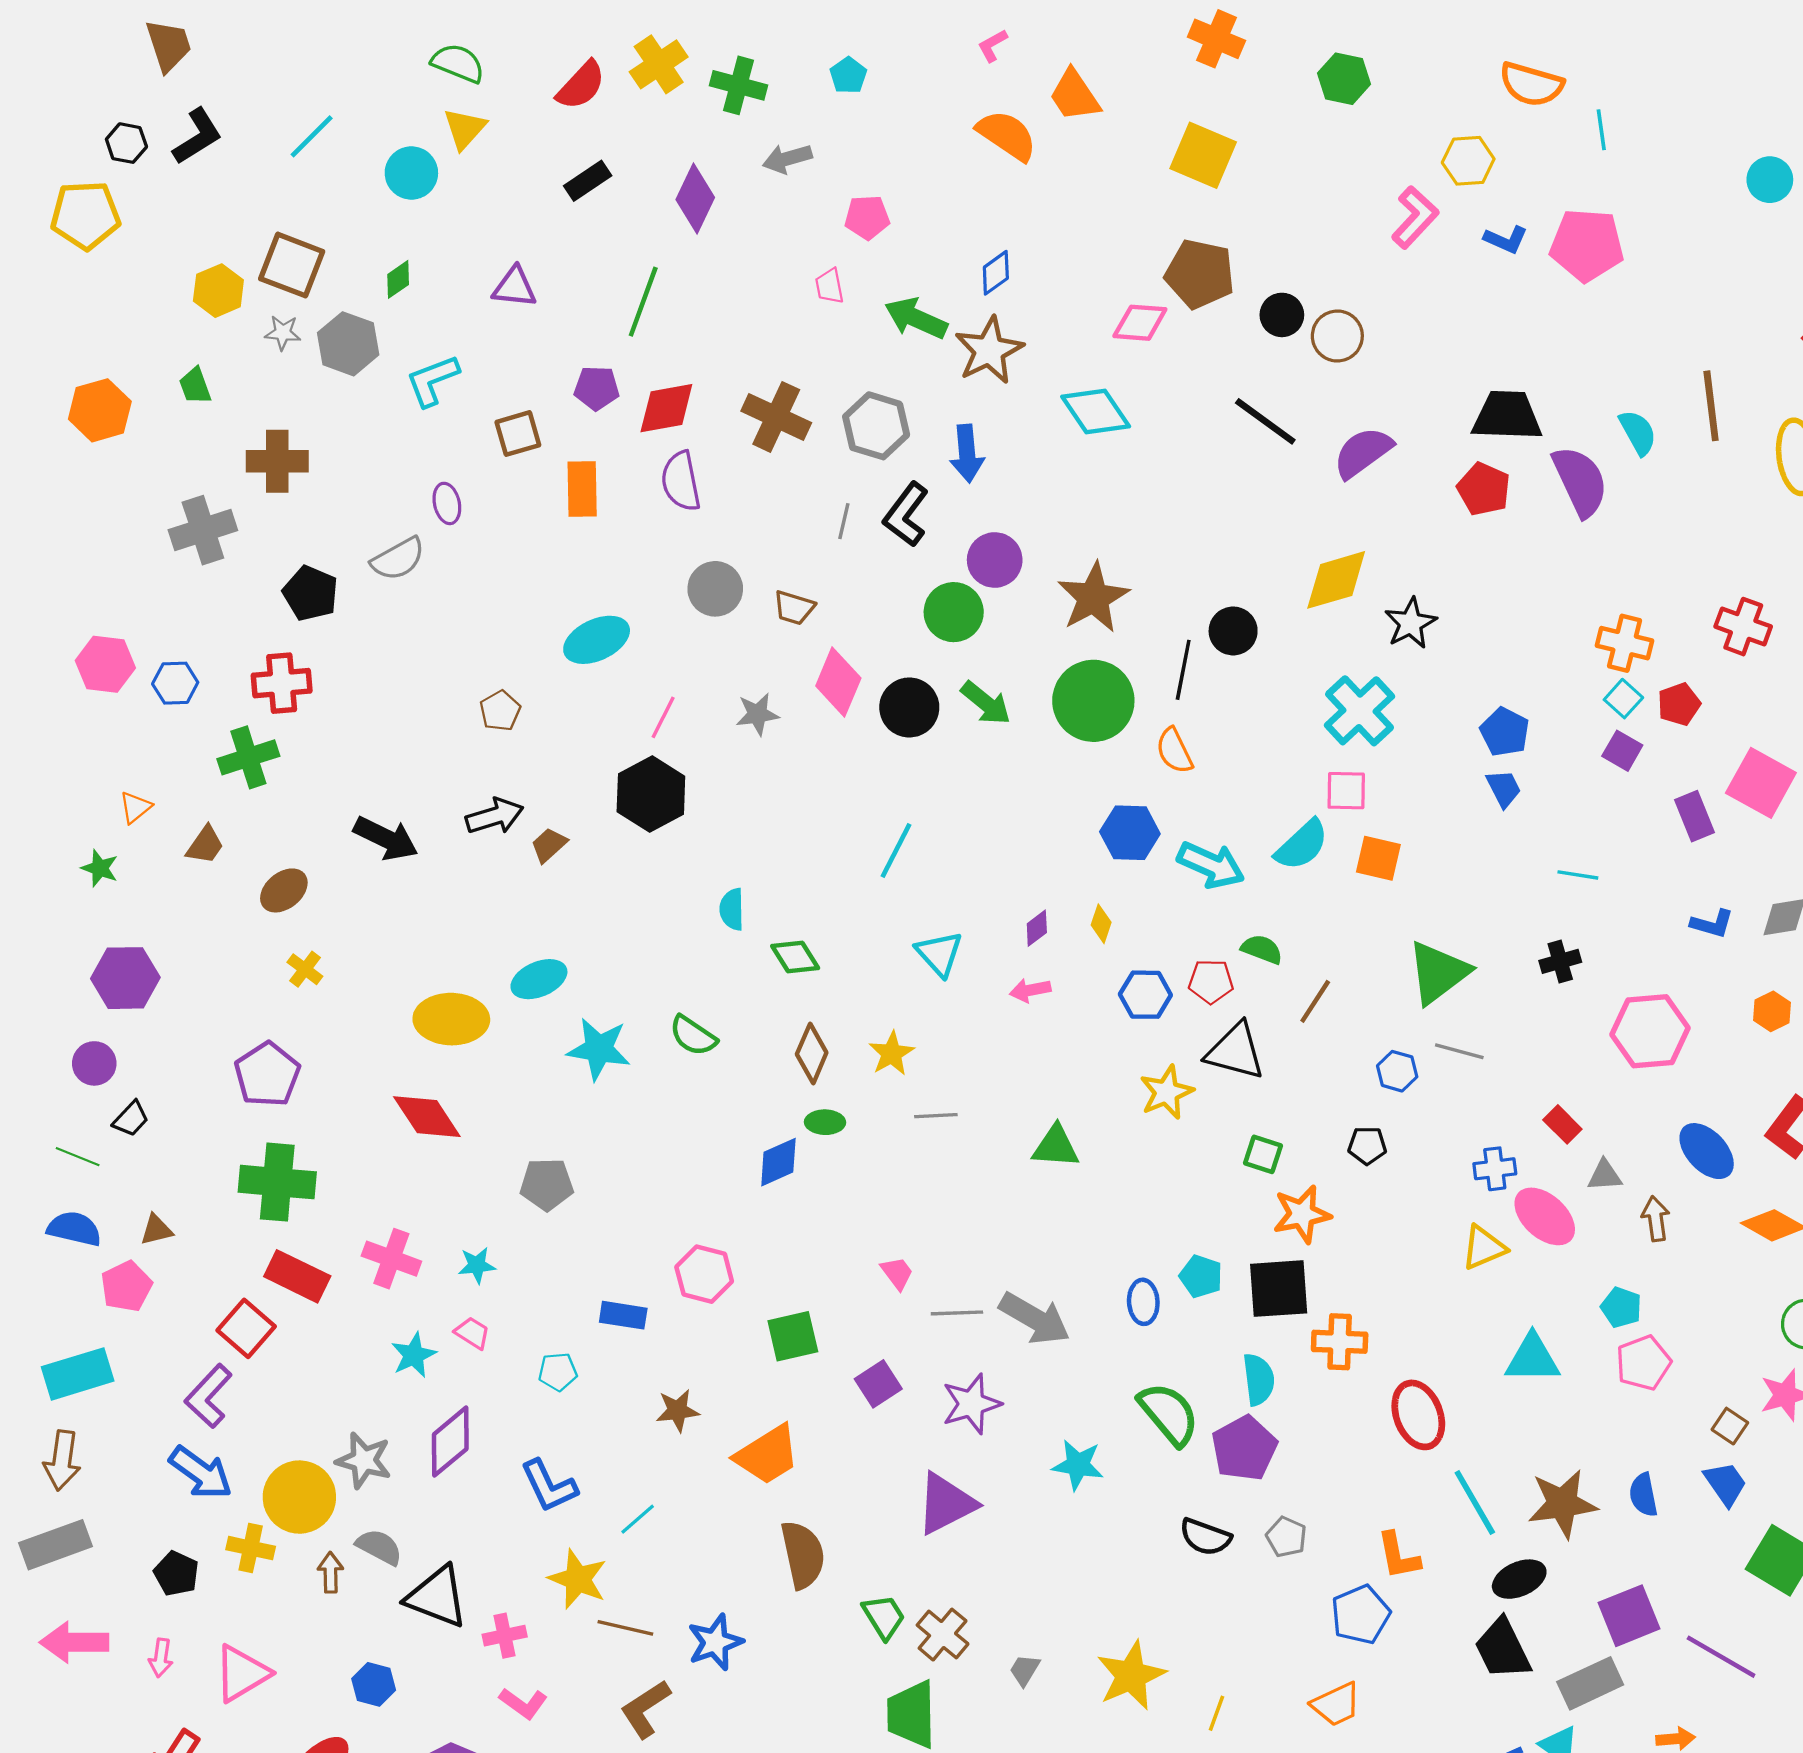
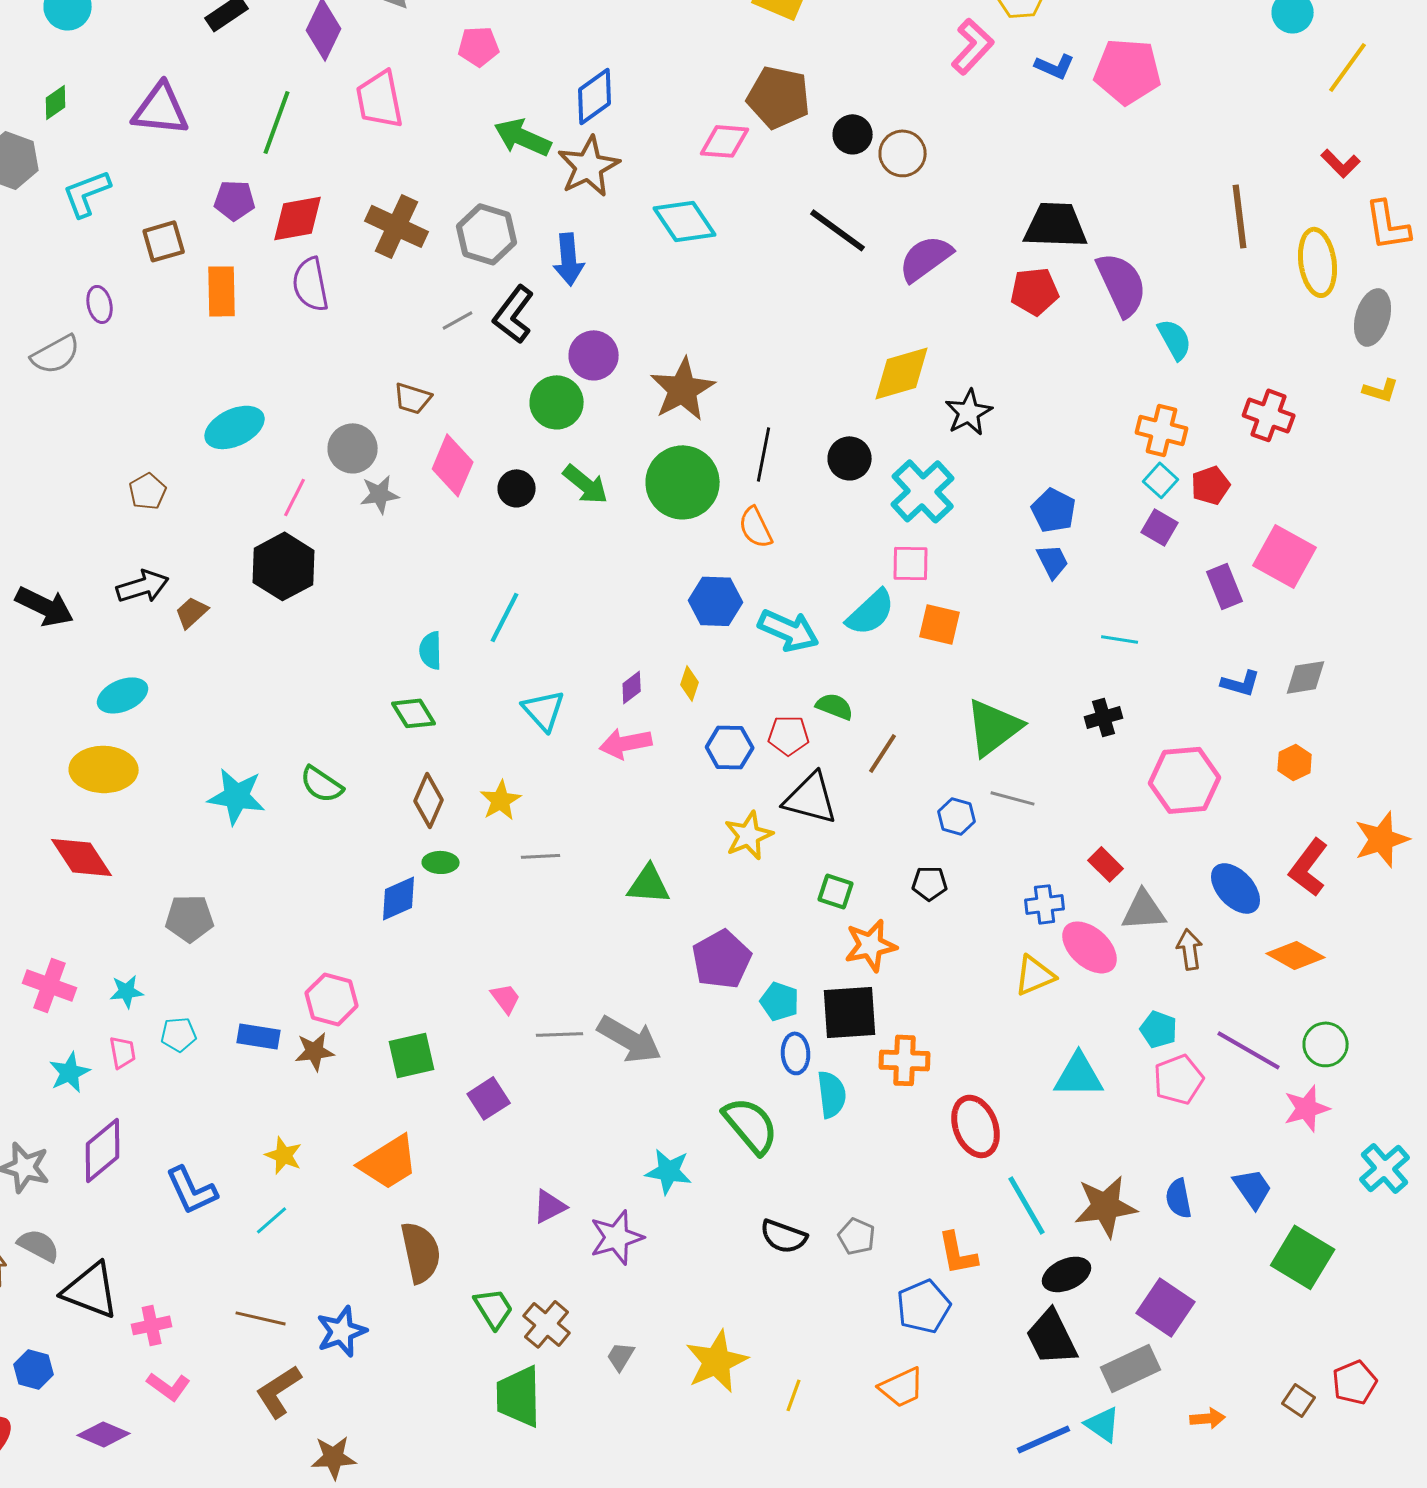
blue diamond: (996, 273) -> (595, 96), size x1.4
pink trapezoid: (829, 286) -> (380, 99), moved, size x1.8
purple triangle: (515, 287) -> (161, 109), size x1.4
cyan semicircle: (1638, 432) -> (1175, 339), moved
red pentagon: (1484, 489) -> (1035, 291), turned -30
gray line: (844, 521) -> (458, 320), turned 48
gray circle: (715, 589) -> (353, 448), moved
black circle: (1233, 631) -> (850, 458), moved
black circle: (909, 707) -> (517, 488), size x0.7
cyan semicircle: (732, 909) -> (431, 650), moved
cyan ellipse: (539, 979) -> (123, 695), moved
pink arrow: (1030, 990) -> (626, 743), size x1.4
gray triangle: (1605, 1175) -> (1144, 910), size x1.4
blue ellipse: (1143, 1302) -> (796, 1053), moved
pink trapezoid: (472, 1333) -> (123, 1052), turned 48
cyan pentagon: (558, 1372) -> (179, 1034), moved
purple star: (971, 1404) -> (617, 1237), moved
brown star: (678, 1411) -> (315, 1051), moved
brown square: (1730, 1426) -> (1299, 1400), moved
purple pentagon: (1244, 1448) -> (722, 959), moved
purple triangle: (946, 1504) -> (550, 1206), size x0.6
yellow star: (578, 1579) -> (284, 1155), moved, size x0.7
purple square: (1629, 1616) -> (1166, 1307), turned -34
purple line: (1721, 1657) -> (1249, 1050), moved

